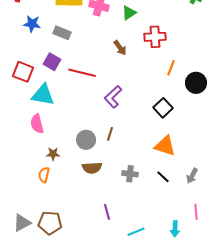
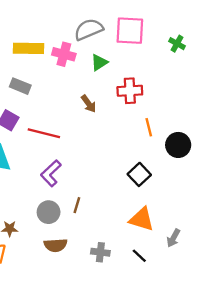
orange line: (171, 68) -> (149, 127), turned -35
purple L-shape: (113, 97) -> (51, 173), moved
gray arrow: (192, 176) -> (173, 238), moved

